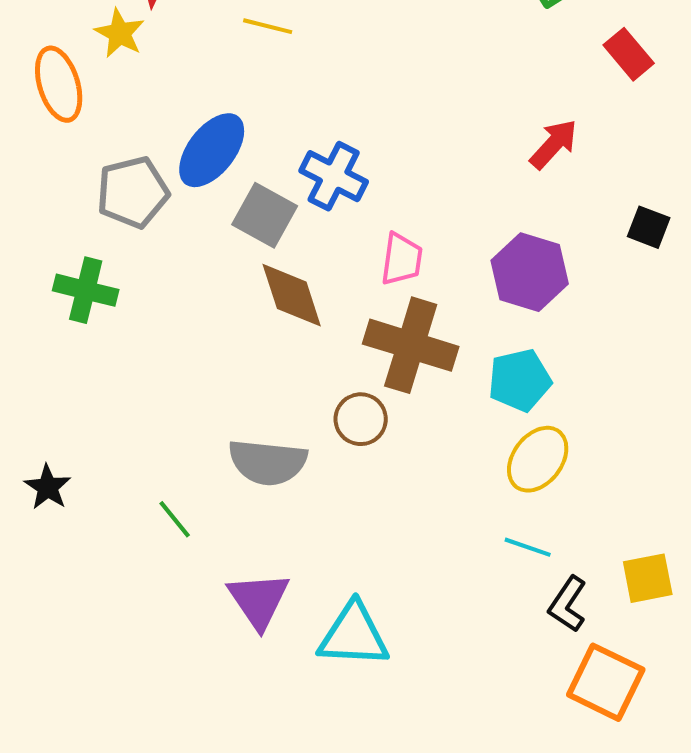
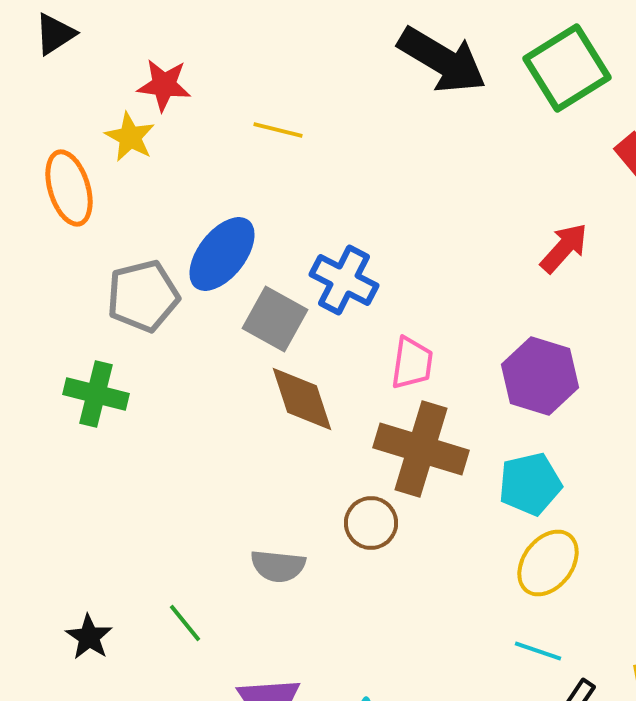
gray semicircle: (268, 462) -> (278, 566), size x0.7
black star: (48, 487) -> (89, 637), moved

